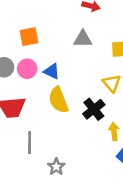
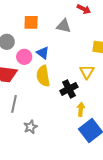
gray triangle: (83, 39) -> (64, 26), moved
pink circle: (27, 69) -> (24, 57), moved

